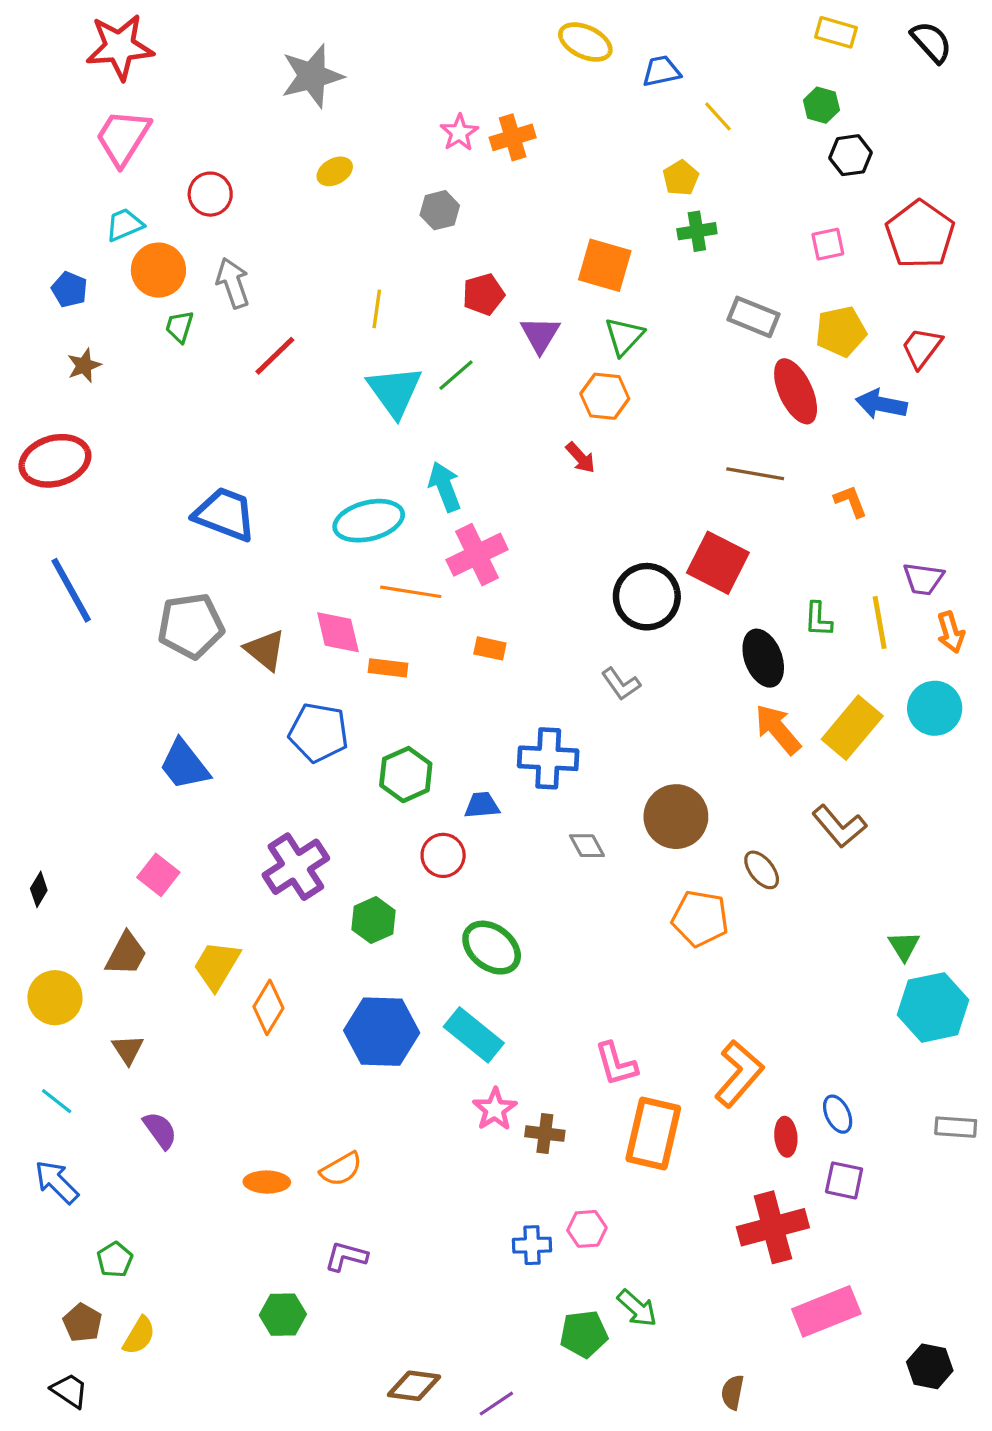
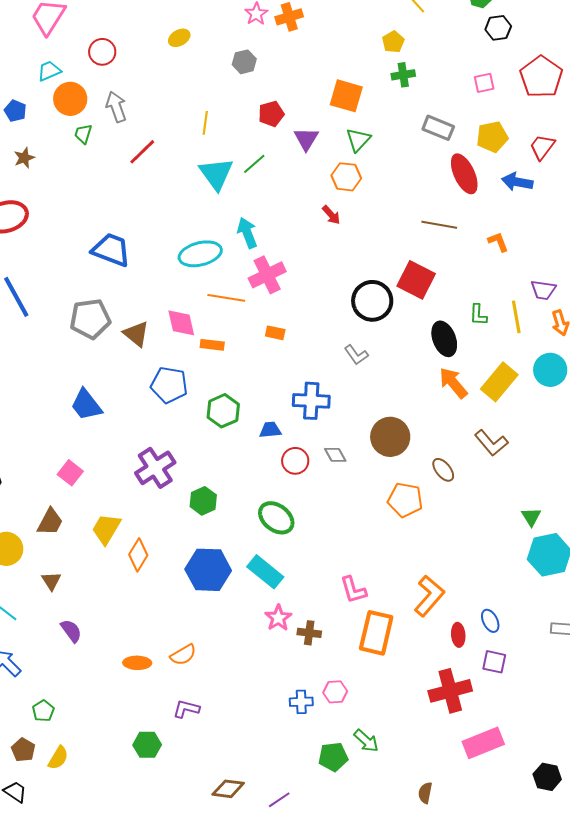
red circle: (443, 855) -> (295, 461), moved

